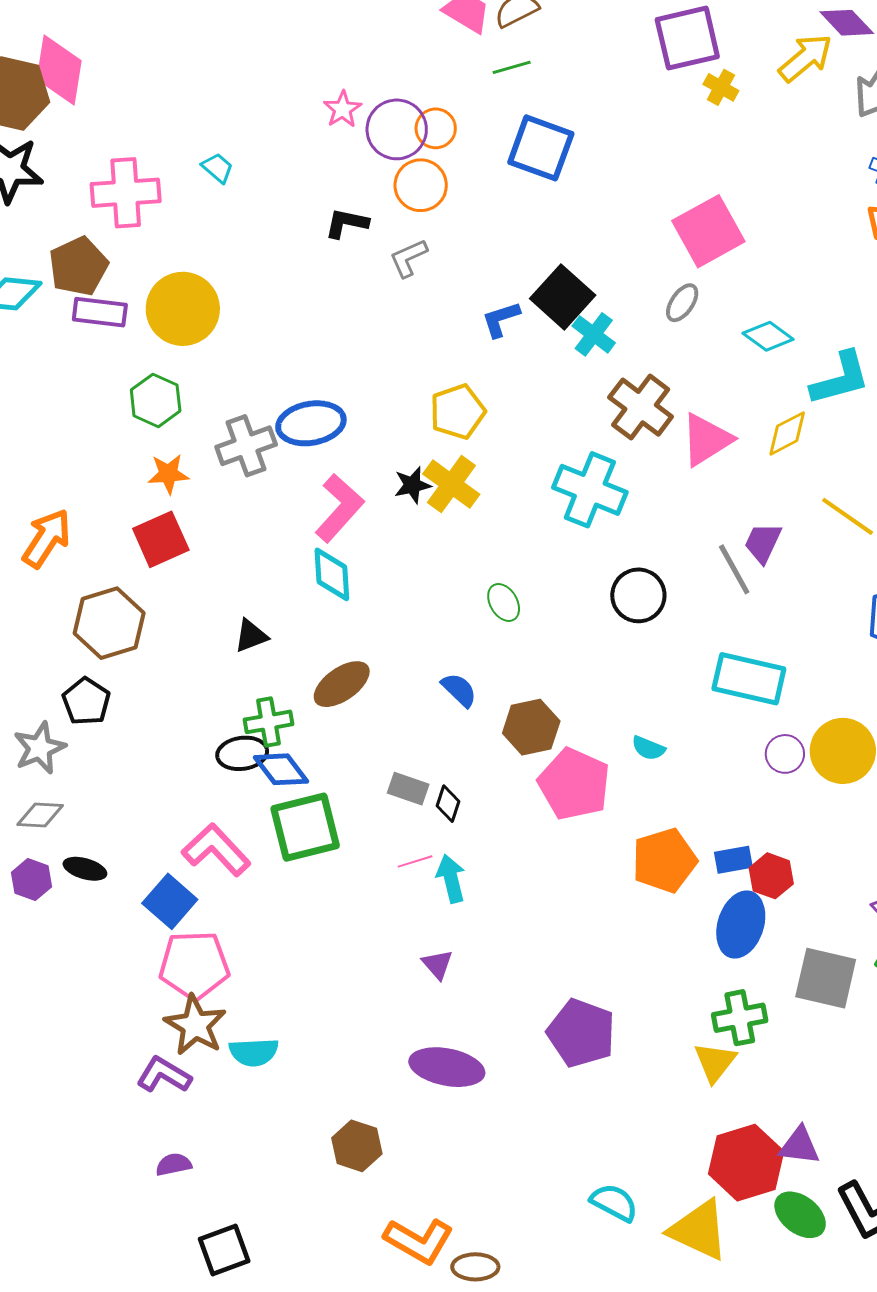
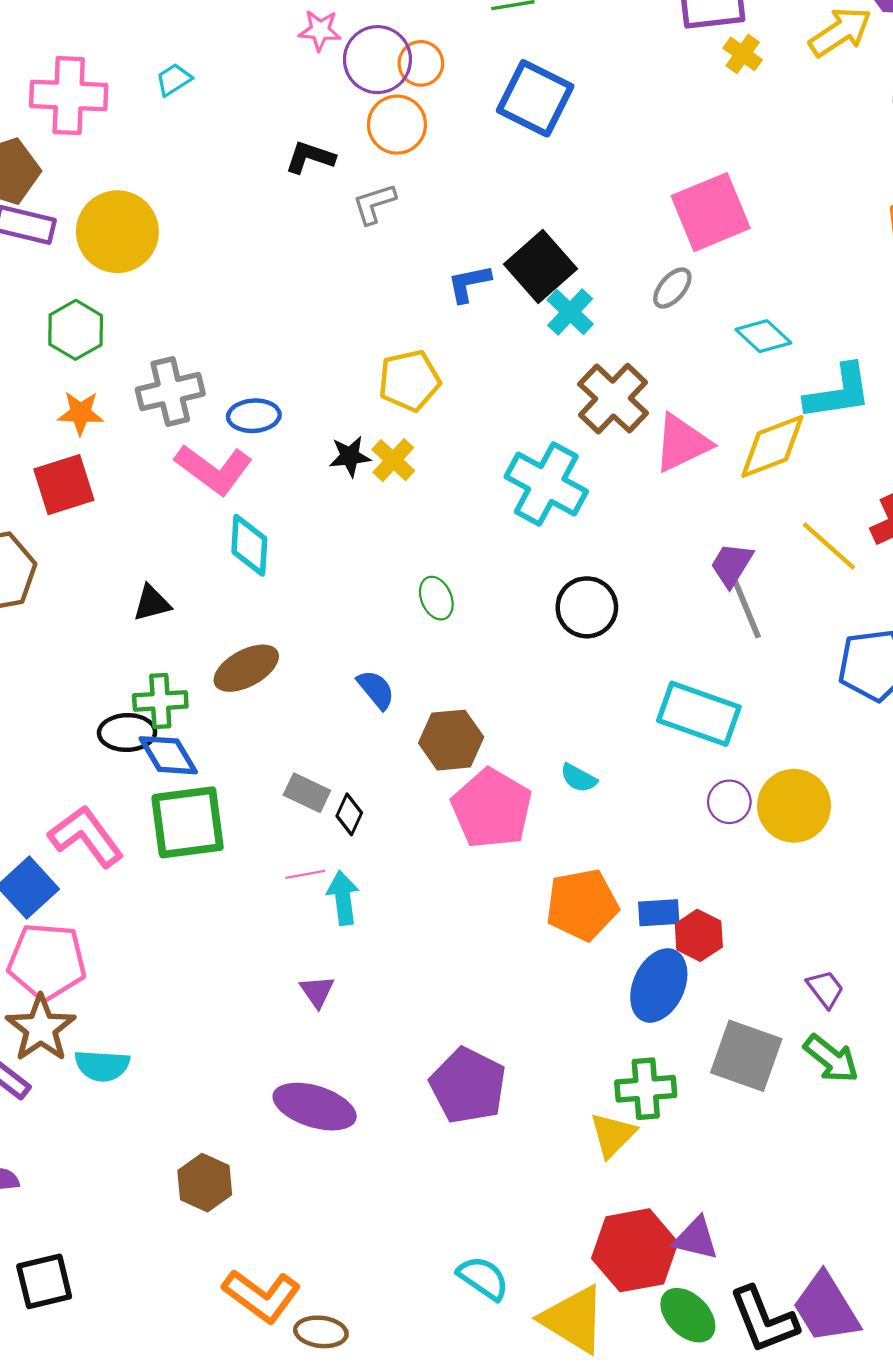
pink star: (343, 109) -> (320, 30), turned 30
cyan trapezoid: (217, 168) -> (174, 80), turned -80
blue ellipse: (311, 423) -> (254, 416), moved, size x0.7
yellow diamond: (787, 433) -> (772, 446), size x1.4
yellow cross: (451, 484) -> (393, 460), size x0.7
pink L-shape: (339, 508) -> (214, 469), moved, turned 78
gray line: (734, 569) -> (747, 609), moved

